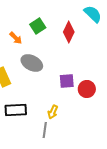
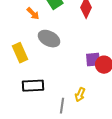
purple square: (67, 81) -> (93, 60), moved
yellow arrow: (53, 112) -> (80, 95), moved

